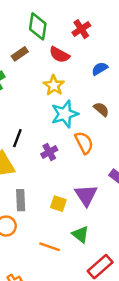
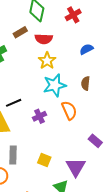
red semicircle: (59, 55) -> (44, 39), moved, turned -30
brown semicircle: (101, 109) -> (86, 83), turned -128
black line: (17, 138) -> (14, 103), turned 42
purple triangle: (86, 195) -> (76, 167), moved

